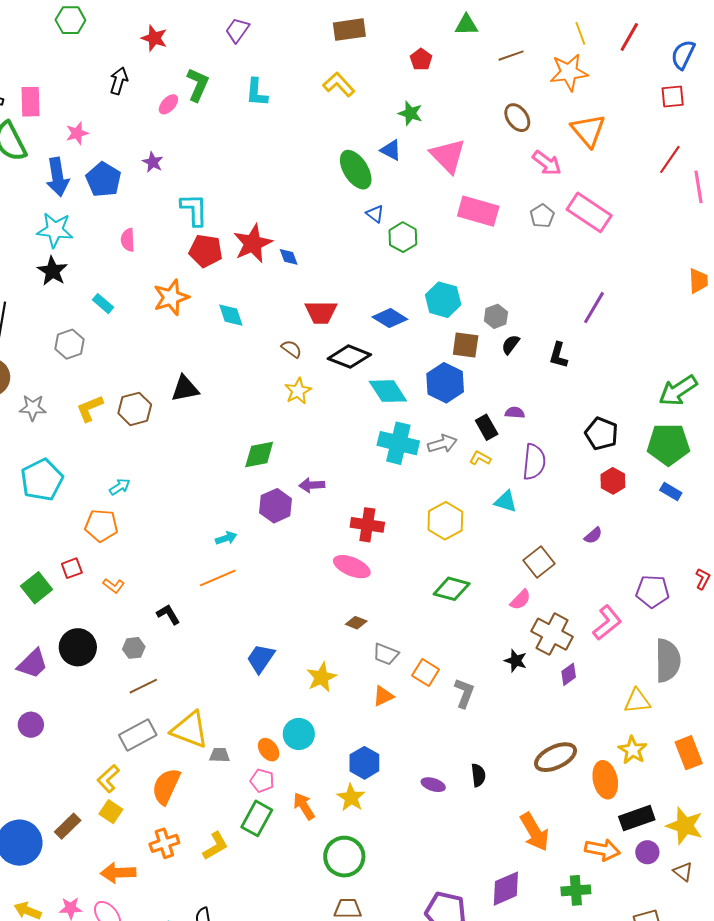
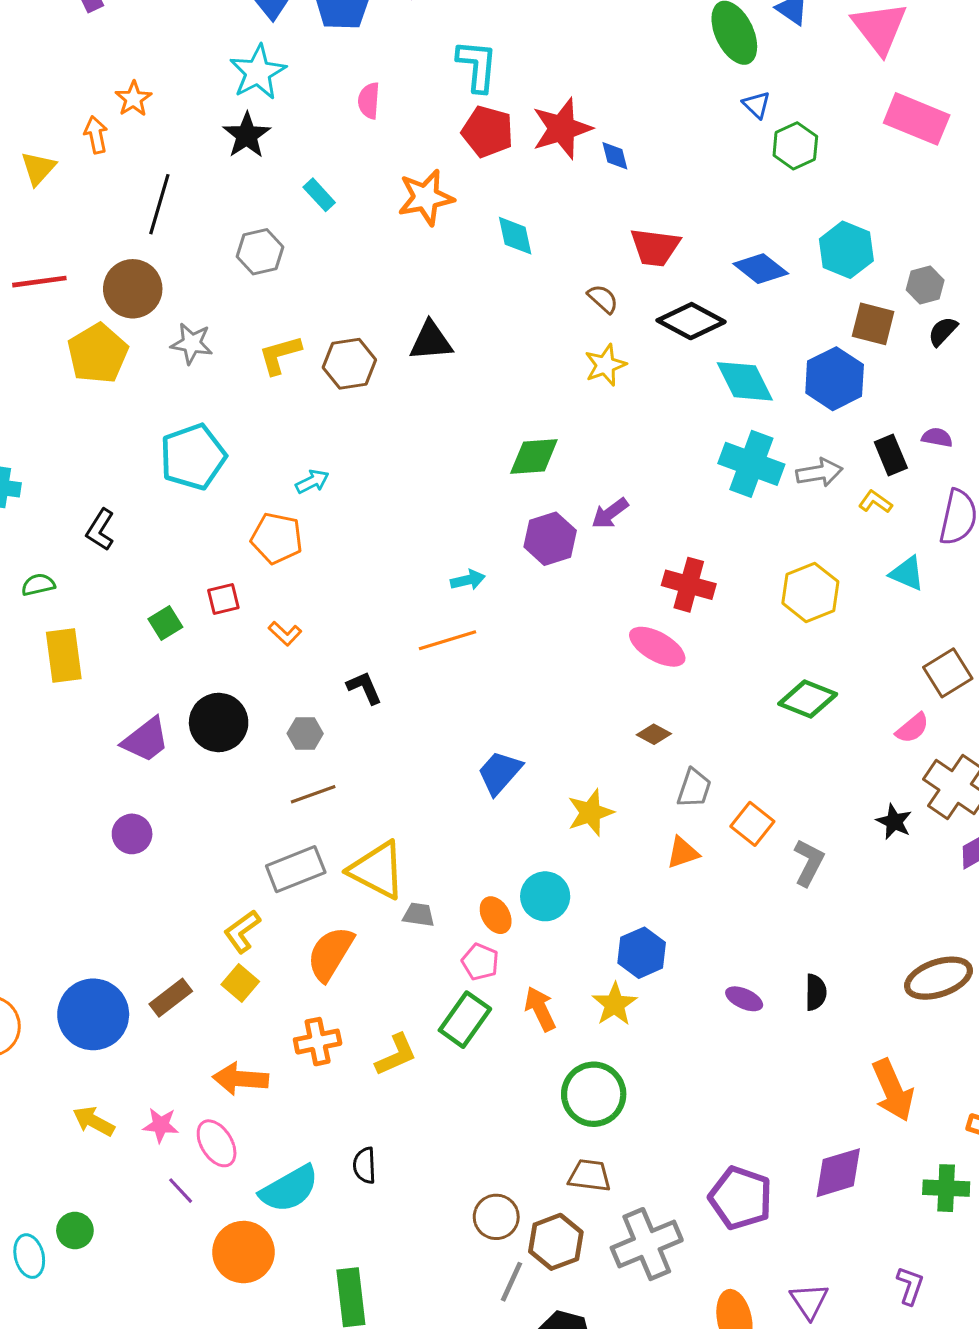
cyan star: (55, 230) -> (258, 72), turned 30
purple arrow: (312, 485) -> (610, 513), turned -40
green square: (37, 588) -> (165, 623), size x0.7
gray trapezoid: (386, 654) -> (694, 788), turned -100

